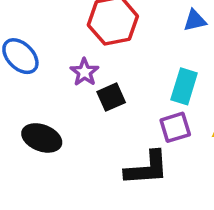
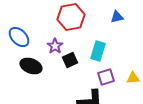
cyan rectangle: (184, 86) -> (98, 51), moved
black ellipse: (42, 138) -> (31, 66), moved

